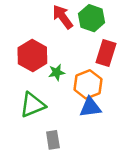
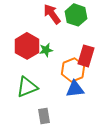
red rectangle: (106, 53) -> (86, 56), moved
green star: (57, 72) -> (46, 50), moved

